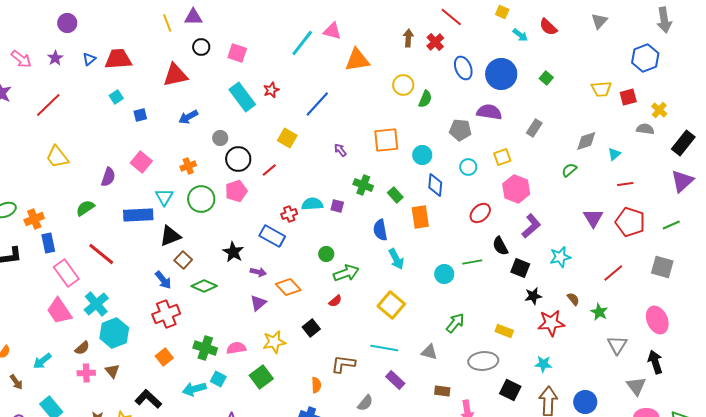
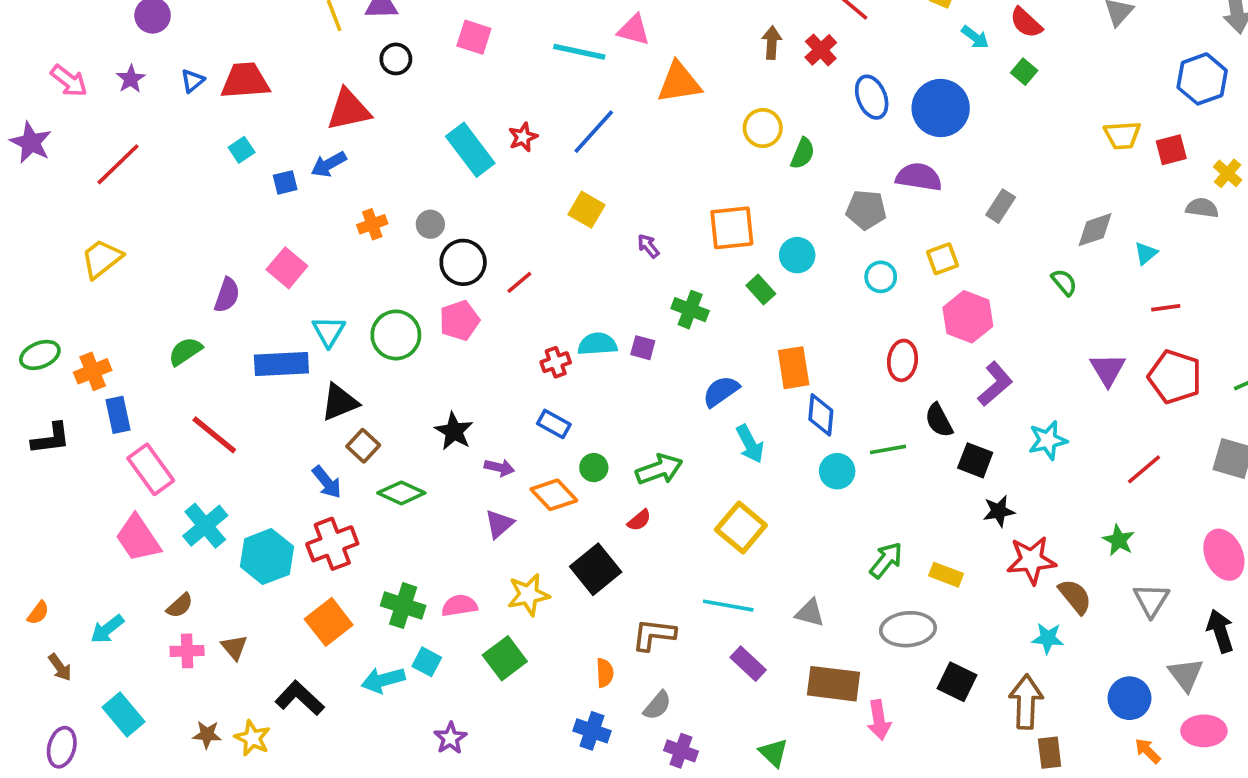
cyan line: (302, 43) -> (579, 52), turned 64
pink square: (237, 53) -> (474, 37), moved
green square: (546, 78) -> (1024, 72), moved
blue line: (317, 104) -> (594, 132), moved
blue arrow: (188, 117) -> (329, 164), moved
yellow square: (287, 138) -> (587, 210), moved
yellow trapezoid: (57, 157) -> (102, 259), moved, turned 90
orange cross: (188, 166) -> (372, 224), moved
green semicircle: (569, 170) -> (1064, 282), turned 91
blue diamond: (435, 185) -> (821, 415), moved
green rectangle: (395, 195) -> (761, 290), moved
red ellipse: (480, 213) -> (903, 360), turned -40
blue semicircle: (380, 230) -> (721, 391), turned 65
blue rectangle: (272, 236) -> (554, 424), moved, size x0.7
green circle: (326, 254) -> (594, 468), moved
brown semicircle: (573, 299) -> (1075, 596), moved, size x1.5
green arrow: (455, 323) -> (886, 560), moved
black square: (311, 328) -> (596, 569), size x1.5
cyan hexagon: (114, 333) -> (267, 557), moved
orange square: (164, 357) -> (329, 622), size x1.4
cyan star: (543, 364) -> (1048, 638), moved
brown rectangle: (442, 391) -> (834, 684), size x1.8
blue circle: (585, 402) -> (1129, 698), moved
gray semicircle: (365, 403) -> (657, 705), moved

